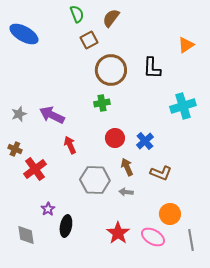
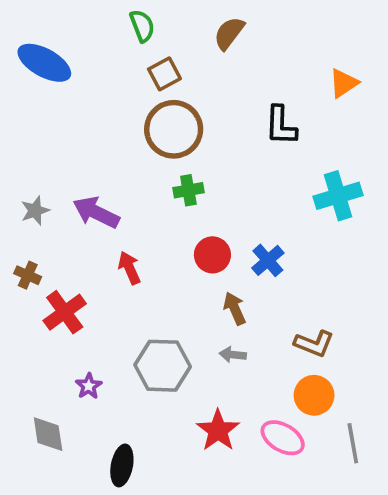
brown semicircle: (111, 18) -> (229, 33), moved
brown circle: (111, 70) -> (174, 129), moved
brown L-shape: (161, 173) -> (314, 344), moved
gray hexagon: (95, 180) -> (163, 366), moved
black ellipse: (66, 226) -> (122, 465), moved

